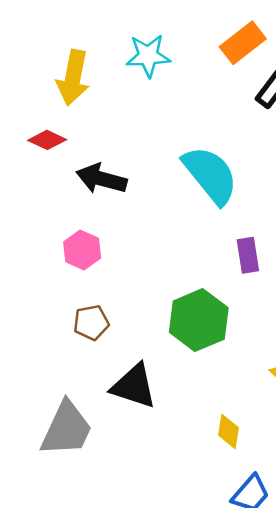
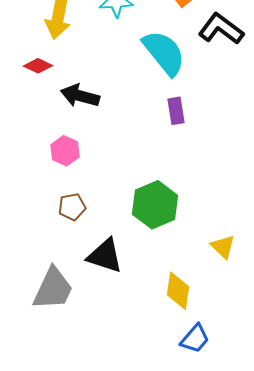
cyan semicircle: (210, 175) -> (164, 53), moved
purple rectangle: (248, 255) -> (176, 111), moved
yellow diamond: (228, 431) -> (178, 291), size x1.4

